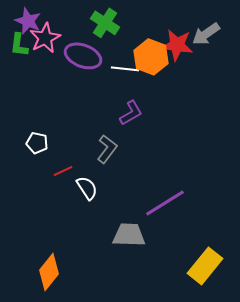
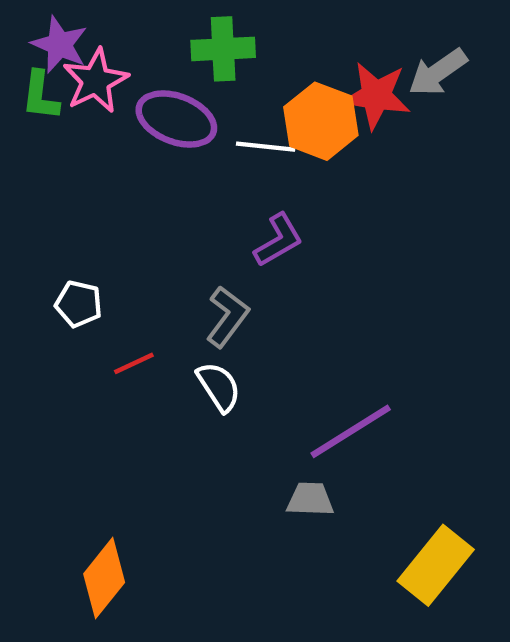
green cross: (105, 23) -> (223, 49), turned -36
white semicircle: (87, 188) -> (219, 387), moved
gray trapezoid: (129, 235) -> (310, 499), moved, size x0.7

